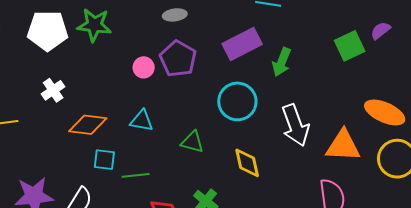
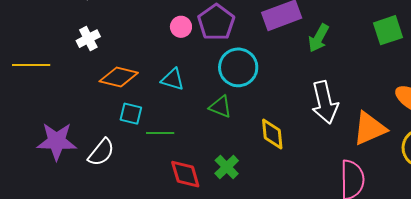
cyan circle: (237, 101) -> (238, 67), moved
orange triangle: (343, 146) -> (370, 128), turned -33

